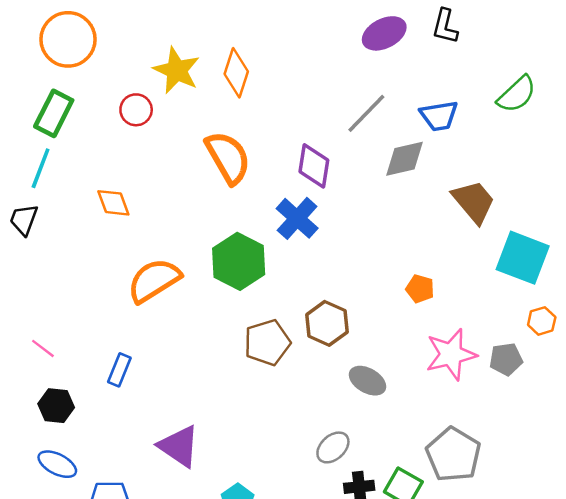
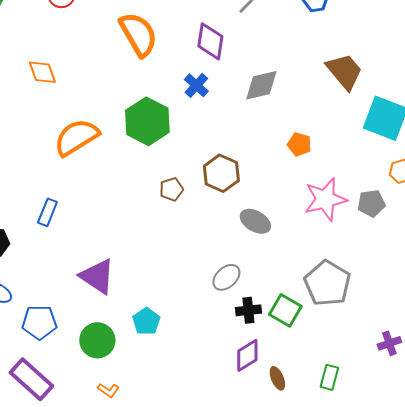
gray diamond: (404, 159) -> (261, 85), moved
blue cross: (297, 218) -> (196, 85), size x0.7
brown pentagon: (267, 342) -> (171, 189), size x0.6

